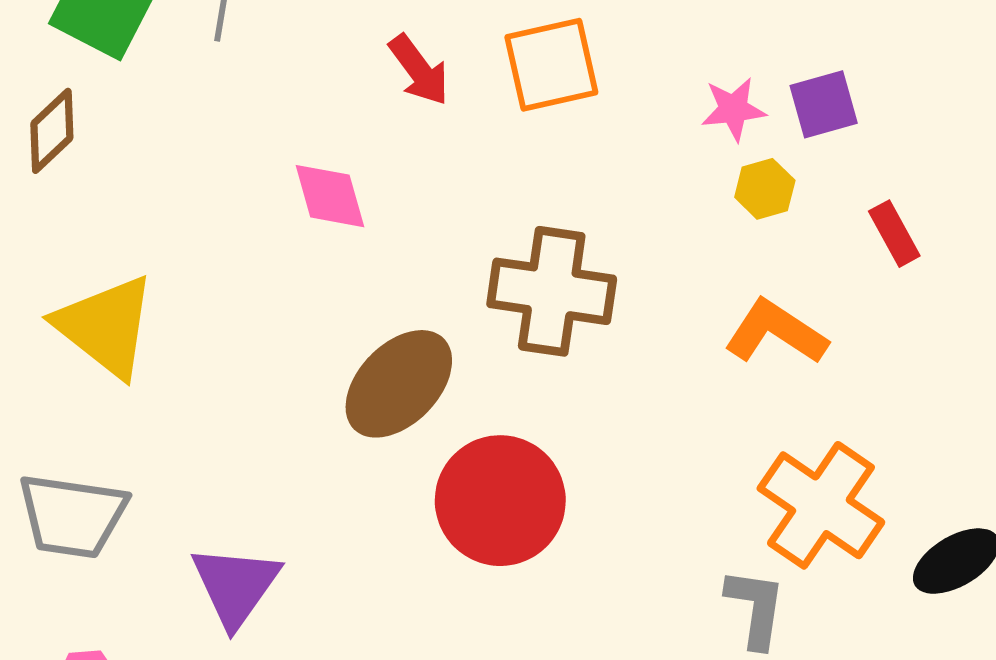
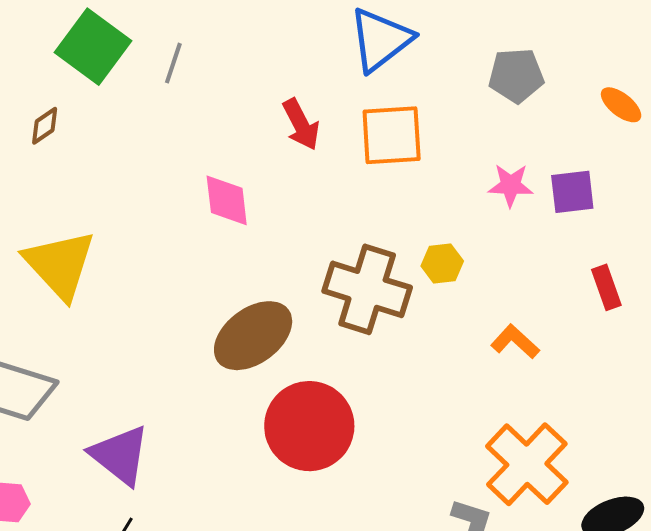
brown diamond: (52, 131) -> (45, 126), size x0.7
yellow hexagon: (765, 189) -> (442, 263), moved
orange L-shape: (776, 332) -> (515, 342), size x0.7
purple triangle: (235, 586) -> (120, 455), turned -36

